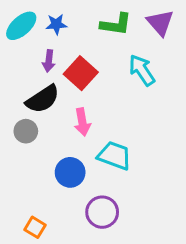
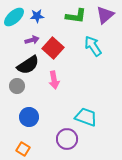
purple triangle: (160, 23) -> (105, 15), turned 30
purple arrow: (49, 61) -> (32, 40), turned -112
cyan trapezoid: (114, 156) -> (86, 117), moved
blue circle: (70, 172) -> (29, 117), moved

